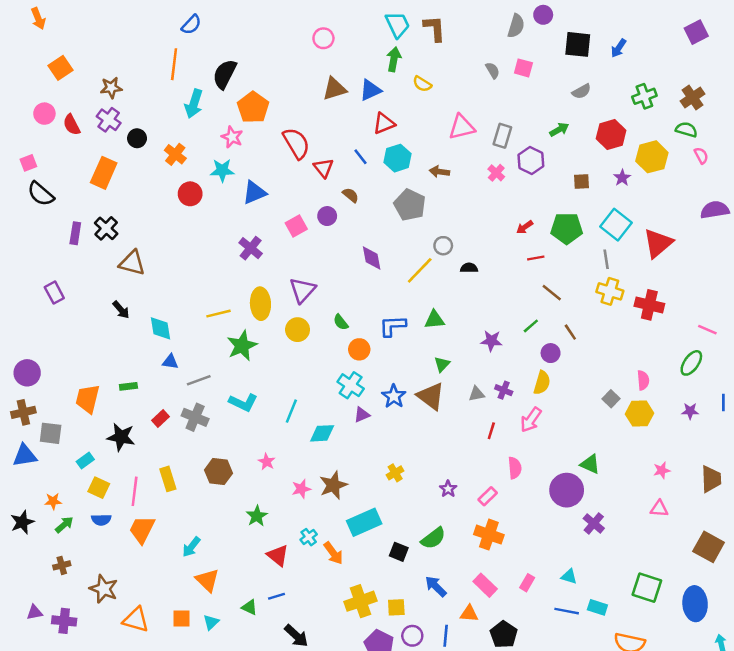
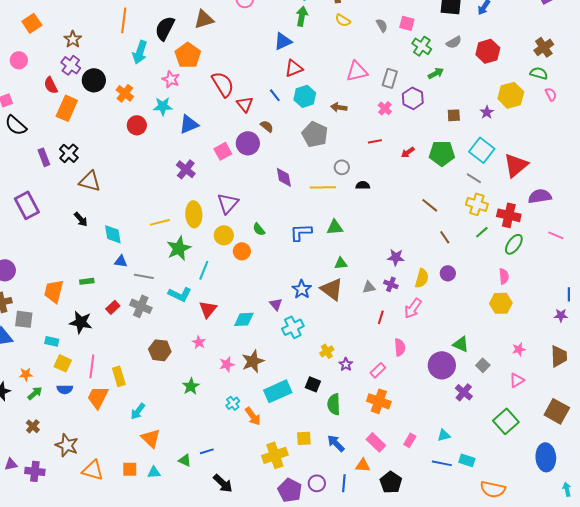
yellow semicircle: (422, 84) -> (343, 20), moved
brown star: (111, 88) -> (73, 39), turned -30
brown triangle: (335, 89) -> (204, 19), moved
green cross: (644, 96) -> (422, 46), moved, turned -36
red semicircle: (72, 125) -> (51, 85), moved
red hexagon: (611, 135) -> (488, 51), moved
black circle: (137, 138) -> (94, 80), size x1.5
purple semicircle: (715, 210) -> (540, 196), moved
purple circle: (327, 216) -> (248, 143), size x1.5
purple rectangle: (75, 233) -> (44, 157), turned -30
red line: (536, 258) -> (375, 141), moved
gray line: (606, 259) -> (474, 178), turned -49
yellow line: (420, 270) -> (323, 187), turned 45
purple rectangle: (54, 293) -> (27, 205), size x1.5
green line: (531, 326) -> (482, 232), moved
purple star: (491, 341) -> (396, 257), moved
orange circle: (359, 349) -> (242, 251), moved
purple circle: (551, 353) -> (448, 273), moved
green ellipse: (691, 363) -> (514, 244), moved
green triangle: (442, 364) -> (341, 263), turned 40
gray line: (199, 380) -> (144, 276), turned 30
cyan cross: (351, 385) -> (293, 327), moved, turned 30
gray square: (611, 399) -> (483, 365), moved
cyan line: (291, 411) -> (204, 270), moved
purple star: (690, 411) -> (561, 315), moved
purple triangle: (362, 415) -> (276, 304), turned -48
cyan rectangle: (85, 460) -> (52, 341), turned 48
yellow cross: (395, 473) -> (327, 351), moved
yellow rectangle: (168, 479) -> (119, 376), moved
pink triangle: (659, 509) -> (517, 380), turned -35
green semicircle: (433, 538) -> (334, 404), turned 125
black square: (399, 552) -> (313, 384), moved
red triangle: (278, 556) -> (208, 309), moved, turned 30
brown cross: (62, 565) -> (33, 426), turned -32
cyan triangle: (569, 577) -> (444, 435), turned -32
green square: (647, 588) -> (506, 421), moved, turned 30
yellow square: (396, 607) -> (304, 438), moved
cyan triangle: (211, 622) -> (154, 472), turned 40

